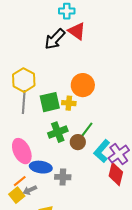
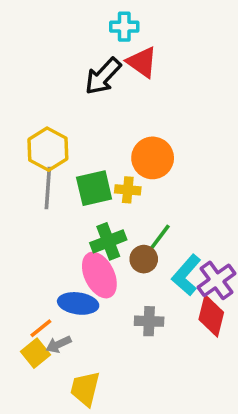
pink ellipse: (22, 151) -> (99, 275), moved
gray cross: (63, 177) -> (149, 321), moved

